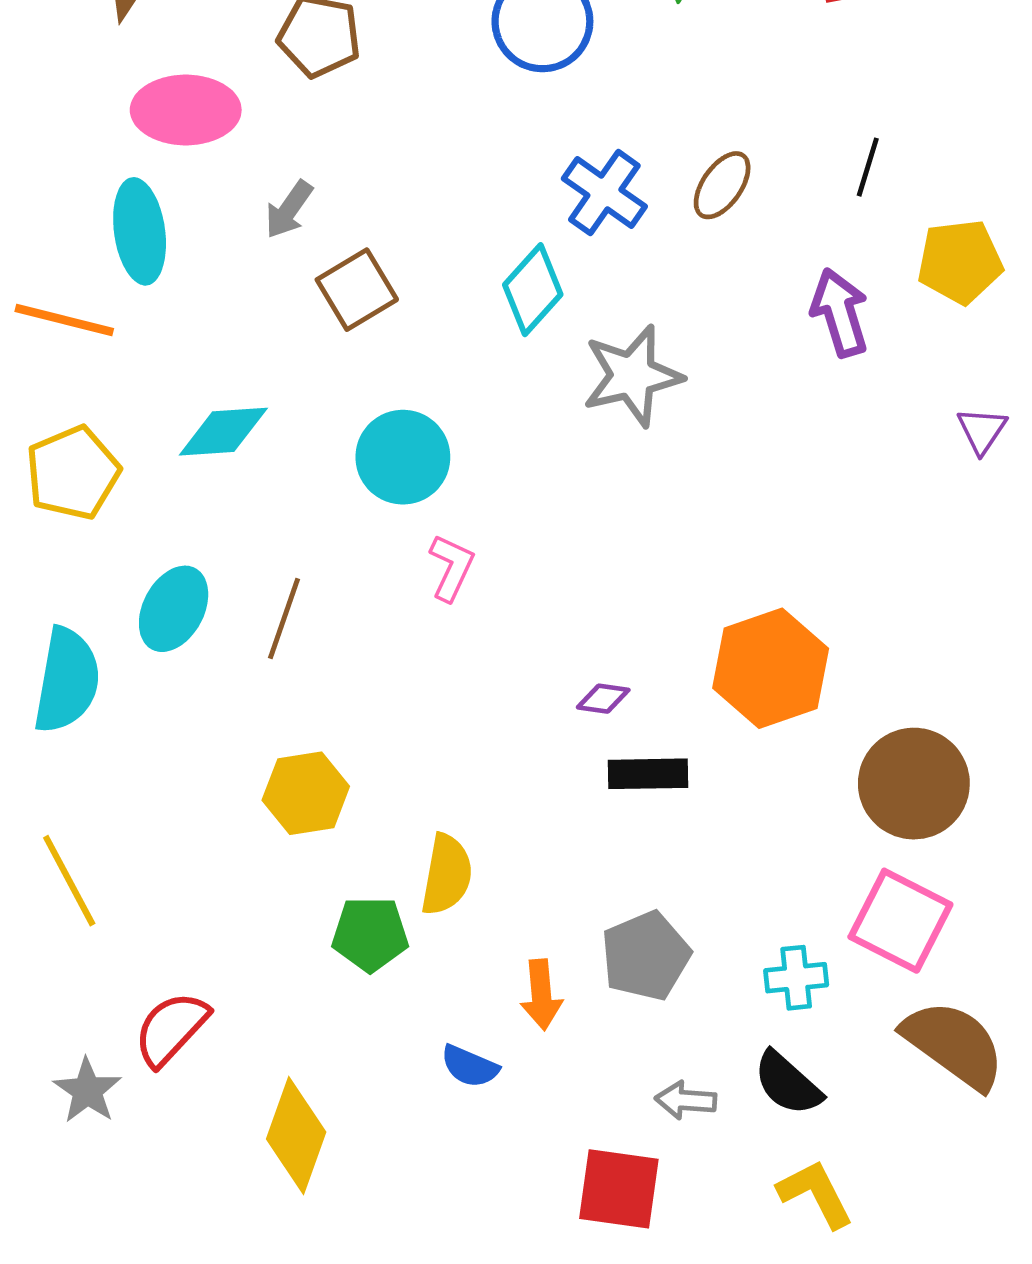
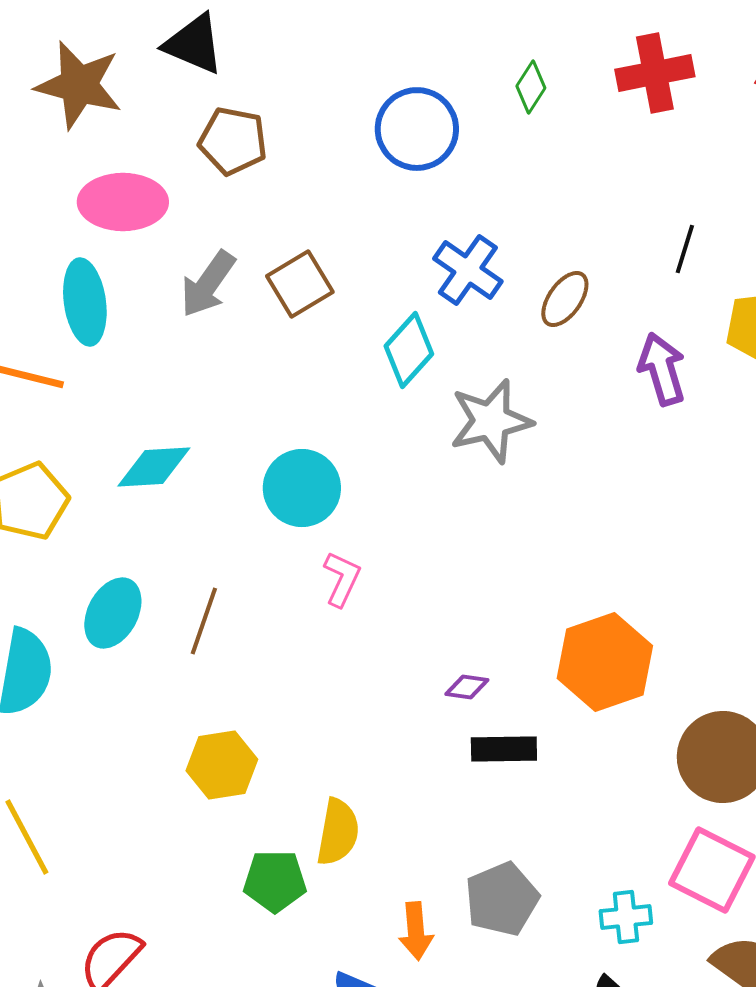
brown ellipse: (722, 185) -> (565, 299), moved
gray arrow: (289, 210) -> (208, 284), size x1.4
brown square: (357, 290) -> (300, 284), moved

